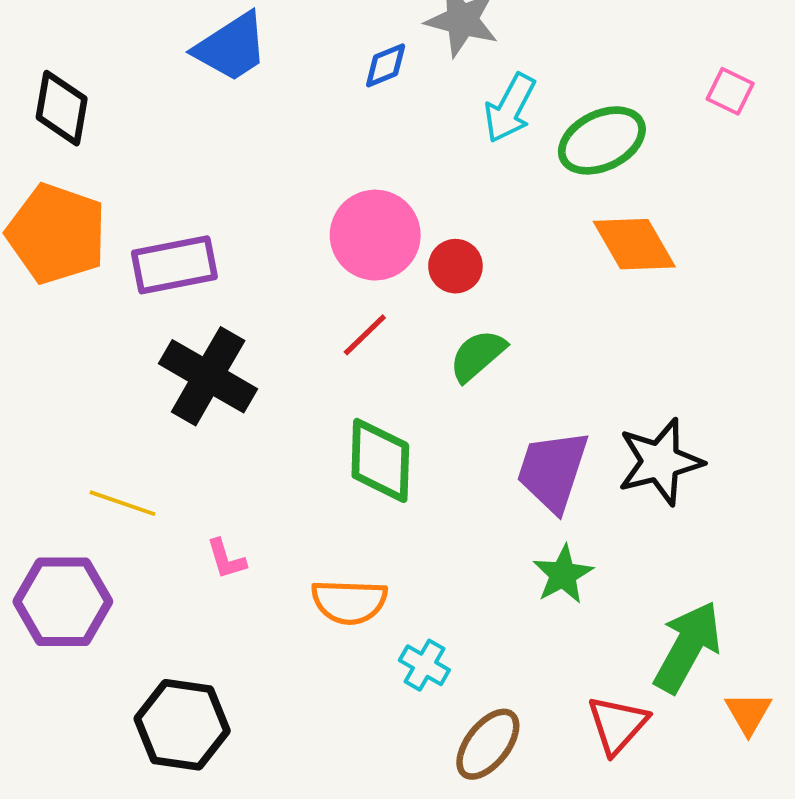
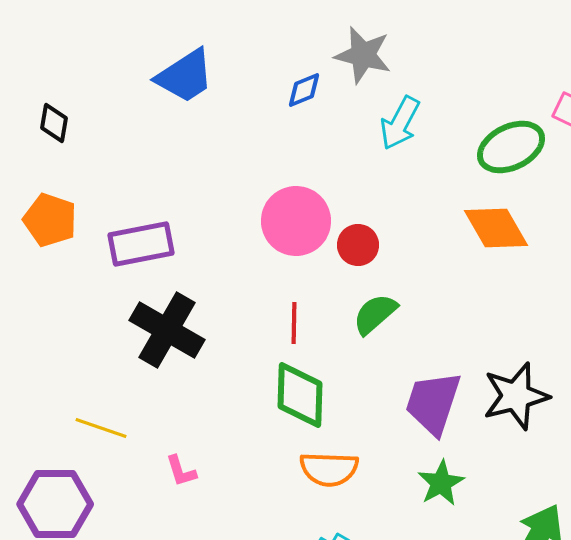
black diamond: (62, 108) -> (54, 123), size x0.7
green ellipse: (602, 140) -> (511, 147), moved
orange pentagon: (56, 234) -> (50, 220), size x0.7
red line: (365, 335) -> (294, 323), moved, turned -45
orange semicircle: (349, 602) -> (329, 469), moved

